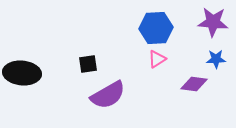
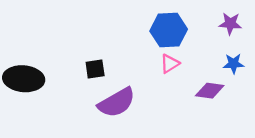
purple star: (213, 22) -> (230, 24), size x0.7

